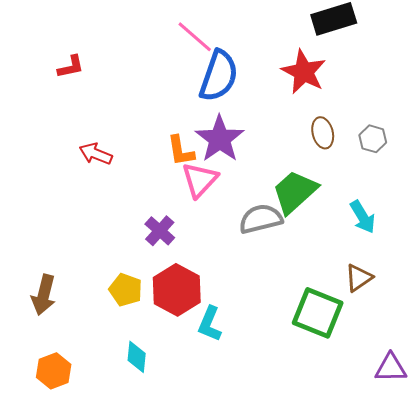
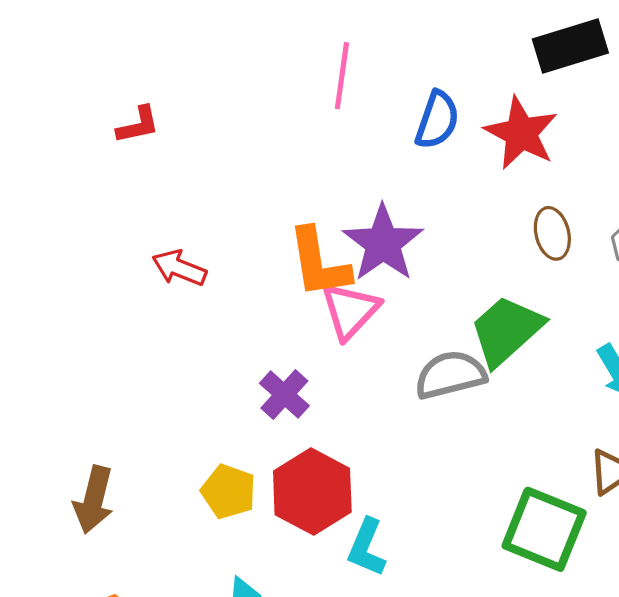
pink line: (195, 37) -> (342, 76), turned 57
blue semicircle: (219, 76) -> (437, 120), moved, size x0.7
orange L-shape: (181, 151) -> (319, 263), size x1.4

